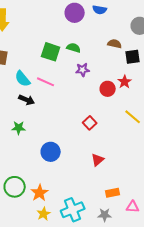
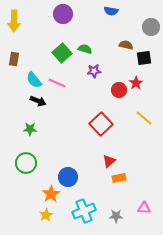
purple circle: (75, 13) -> (63, 14), moved
green square: (51, 52) -> (62, 53), turned 30
red square: (90, 123) -> (101, 124), size x1.6
blue circle: (51, 152) -> (68, 177), moved
green circle: (15, 187) -> (26, 163), moved
orange rectangle: (113, 193) -> (119, 178), moved
yellow star: (44, 214) -> (46, 215), moved

